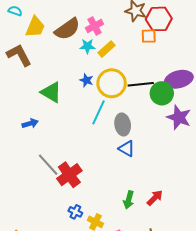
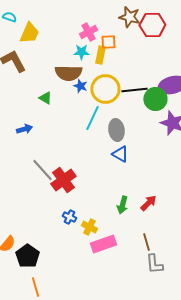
brown semicircle: (67, 29) -> (68, 73), moved, turned 36
orange square: (149, 36) -> (108, 42), moved
yellow rectangle: (107, 49) -> (100, 55), turned -36
green triangle: (51, 92) -> (45, 98), size x0.6

